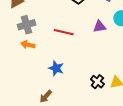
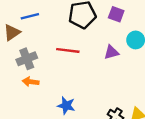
red line: (64, 32) -> (68, 50), moved

